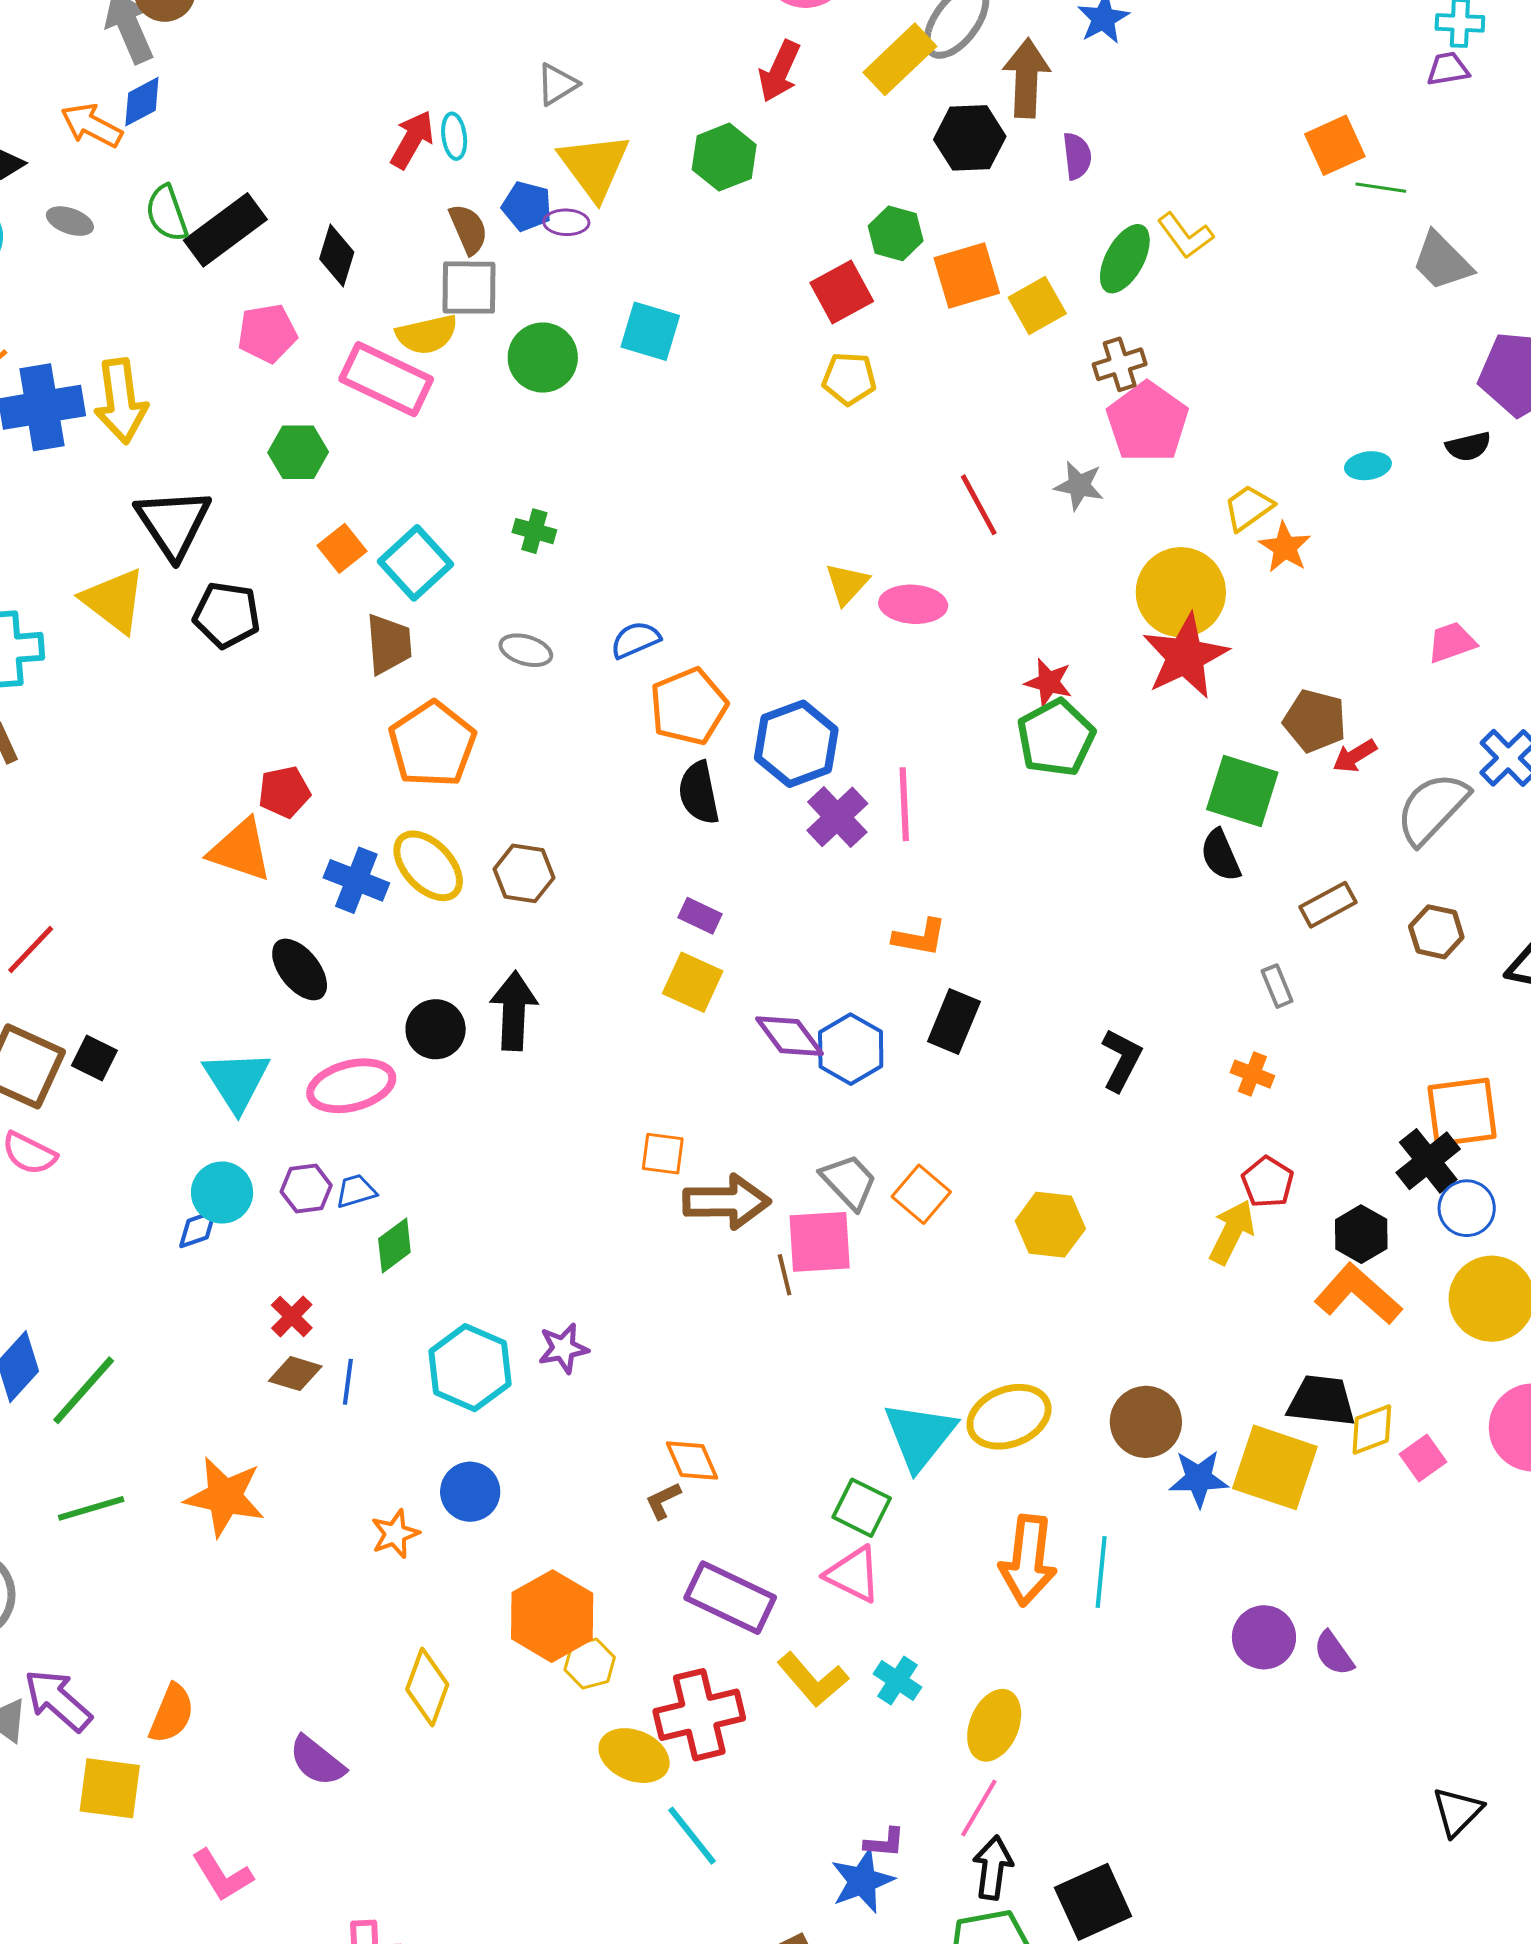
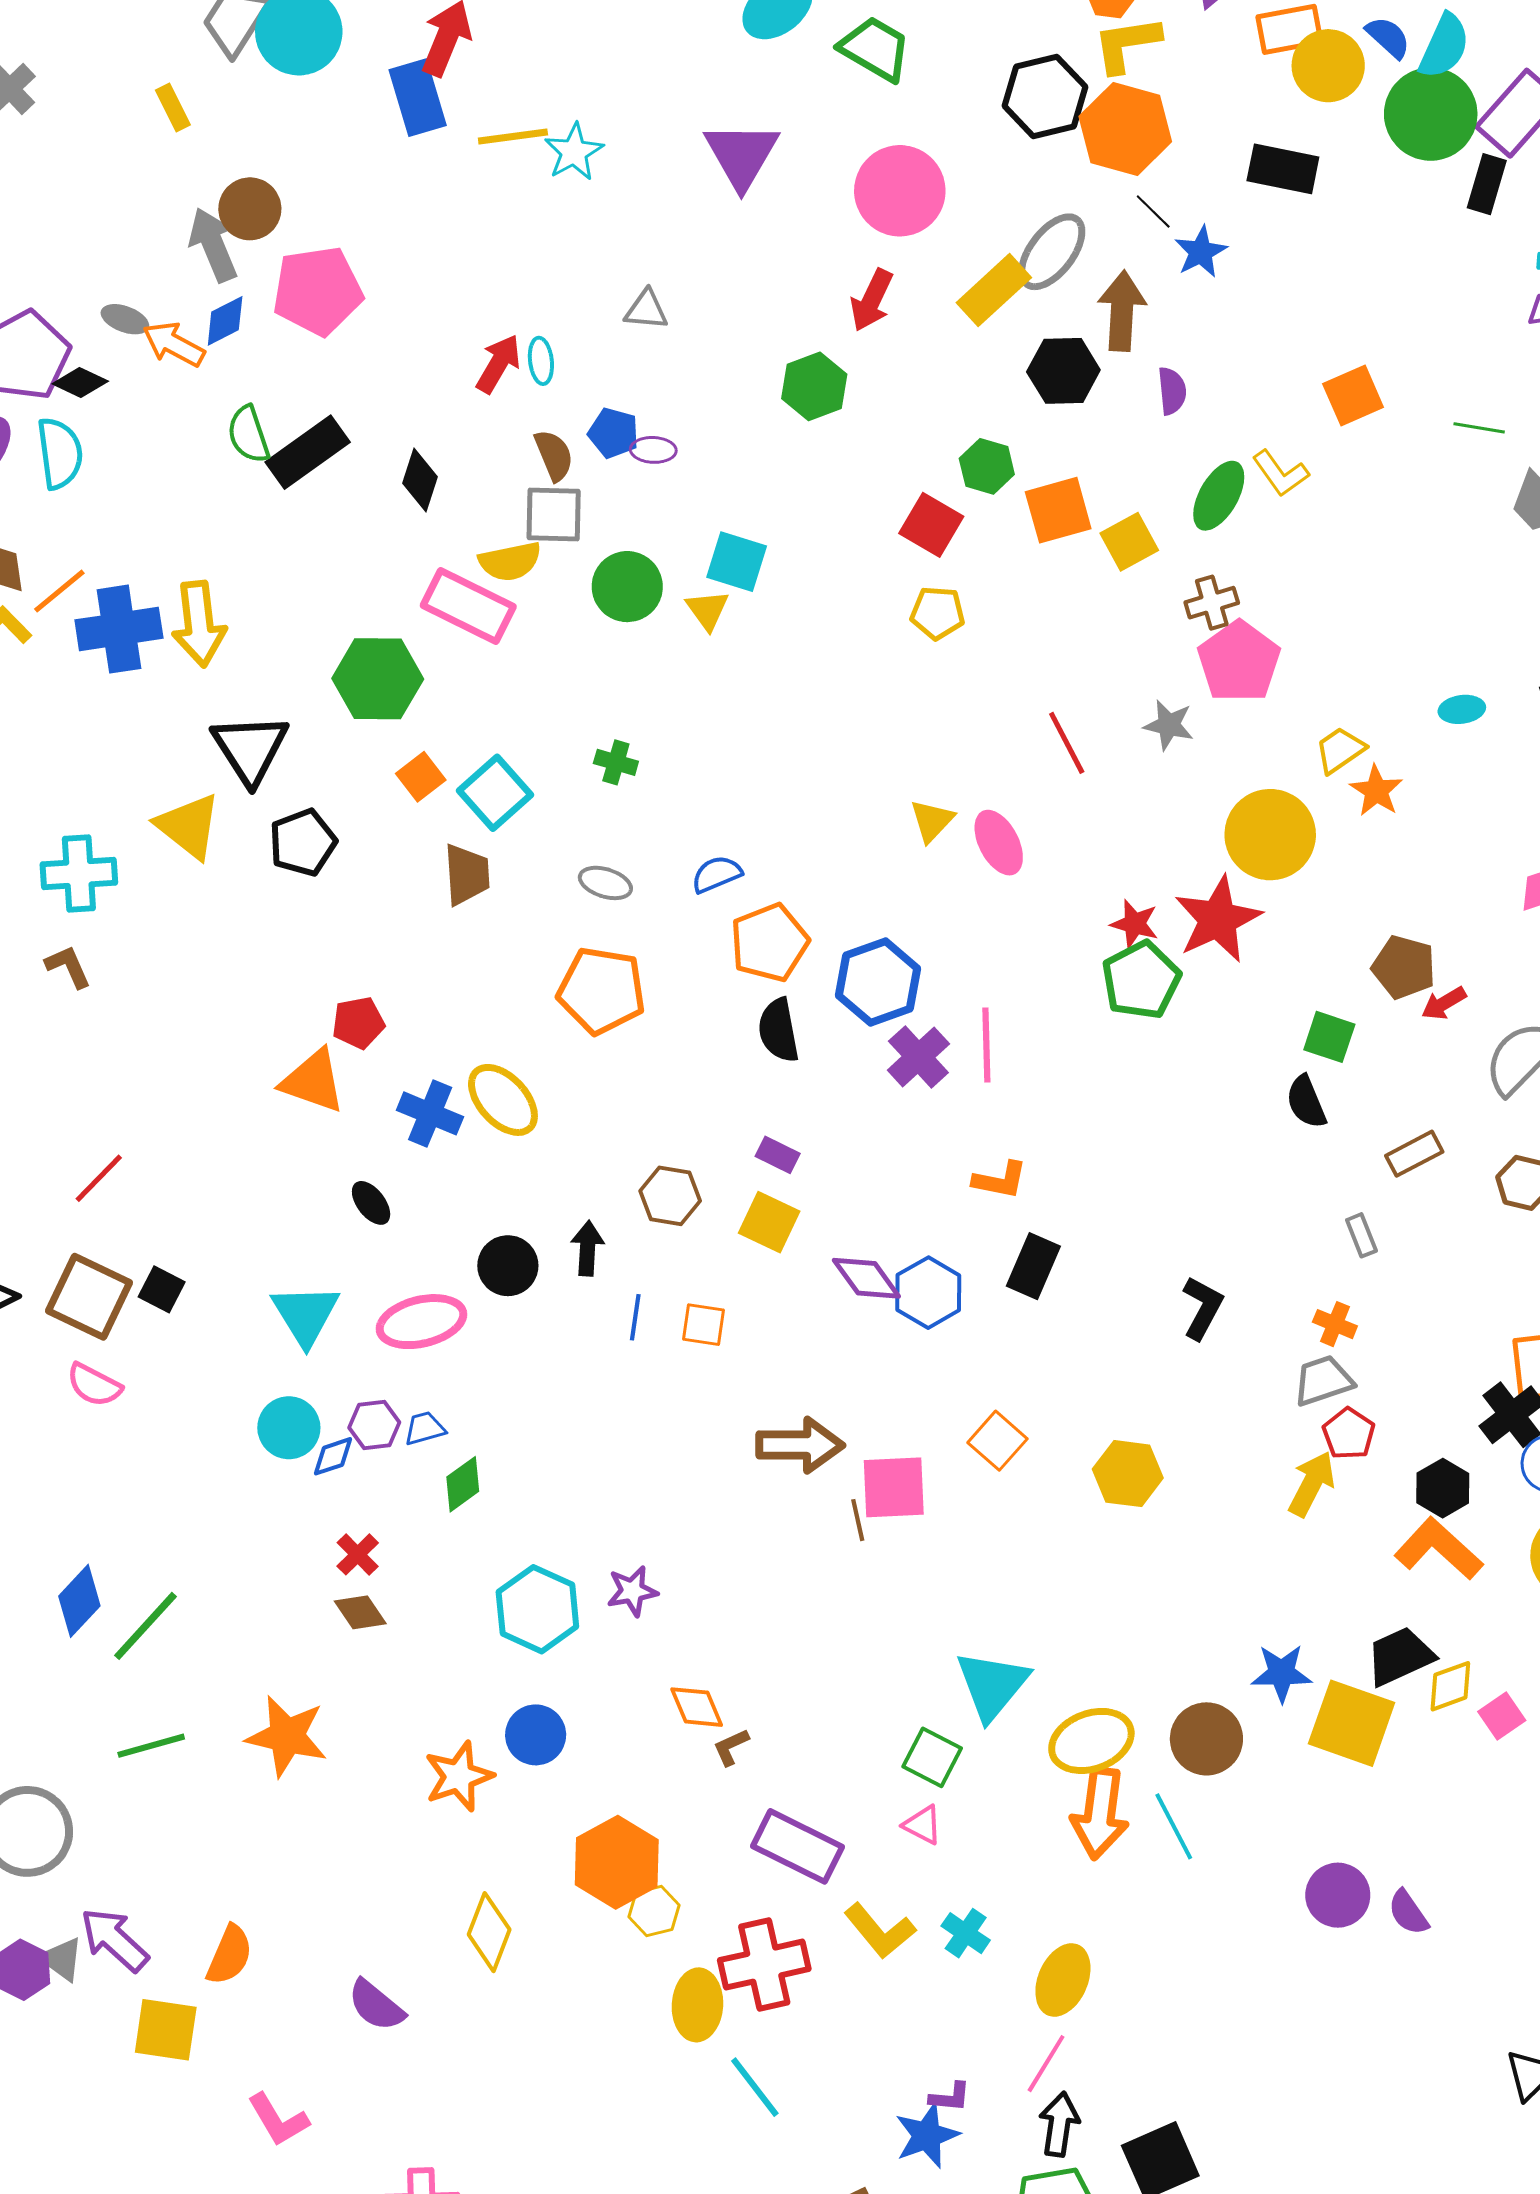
gray triangle: (557, 84) -> (646, 310), turned 36
orange square: (1335, 145) -> (1353, 395), moved
yellow triangle: (594, 166) -> (707, 610), moved, size x0.6
gray ellipse: (70, 221) -> (125, 319), moved
red square: (842, 292) -> (931, 525), turned -32
pink pentagon: (267, 333) -> (318, 291), moved, size x1.5
green hexagon: (298, 452) -> (378, 679), size x1.5
pink ellipse: (913, 604) -> (999, 843), turned 58
black pentagon: (227, 615) -> (303, 842), turned -30
red star: (1185, 656) -> (1218, 919), moved
orange pentagon: (432, 744) -> (602, 991), moved, turned -30
green square: (1242, 791) -> (1329, 1037), size x0.7
brown hexagon: (524, 873) -> (670, 1196), moved
black ellipse: (300, 969) -> (371, 1203), size x0.7
black arrow: (514, 1011) -> (587, 1248), size x0.7
orange square: (663, 1154) -> (703, 1325), moved
gray trapezoid: (849, 1182) -> (1323, 1381), moved, turned -66
blue diamond: (198, 1229) -> (333, 1456), moved
brown diamond: (295, 1374) -> (360, 1612), turned 38
blue line: (348, 1382) -> (635, 1317), moved
black trapezoid: (1322, 1401) -> (1400, 1656), turned -32
yellow ellipse: (1009, 1417) -> (1091, 1741), moved
brown circle: (1146, 1422) -> (1206, 1739), moved
orange diamond: (692, 1460) -> (697, 1707), moved
blue star: (1199, 1478) -> (1282, 1673), moved
orange star: (395, 1534) -> (459, 1776), size x1.4
cyan line: (1101, 1572) -> (1174, 1826), turned -34
pink triangle: (853, 1574) -> (923, 1825), size x0.7
yellow ellipse: (634, 1756) -> (697, 2005), turned 70

